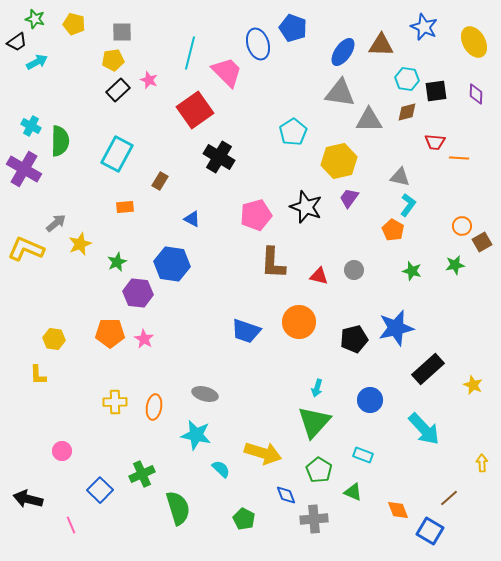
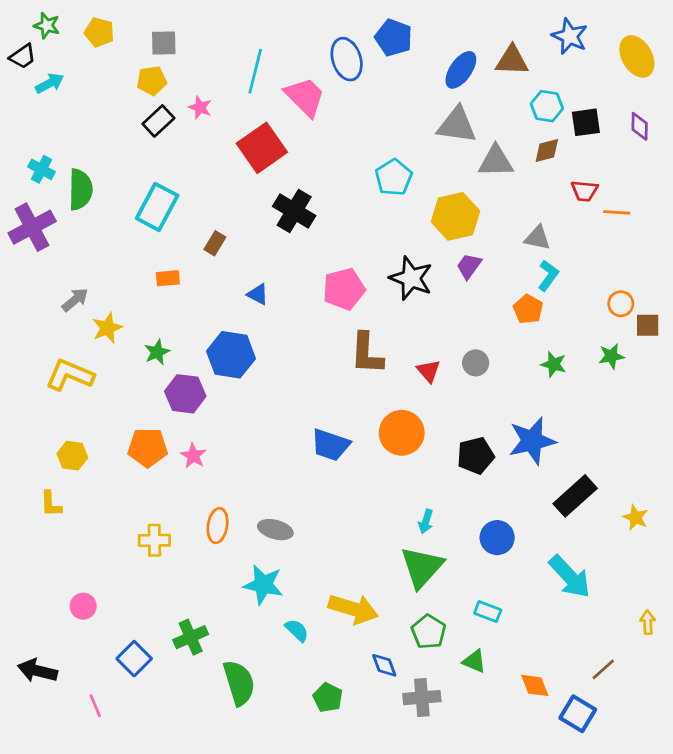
purple cross: (24, 169) -> (32, 227), turned 32
brown square: (482, 242) -> (648, 325), turned 30
yellow L-shape: (26, 249) -> (70, 375), moved
red triangle: (319, 276) -> (429, 371), turned 36
orange ellipse: (154, 407) -> (218, 526), moved

